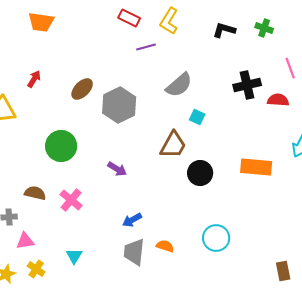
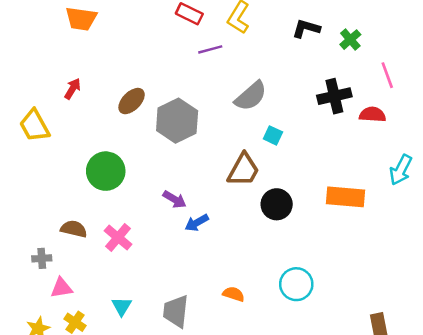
green cross: (264, 28) -> (350, 40), moved, turned 30
blue arrow: (132, 220) -> (197, 223), moved
gray trapezoid: (134, 252) -> (176, 311), moved

